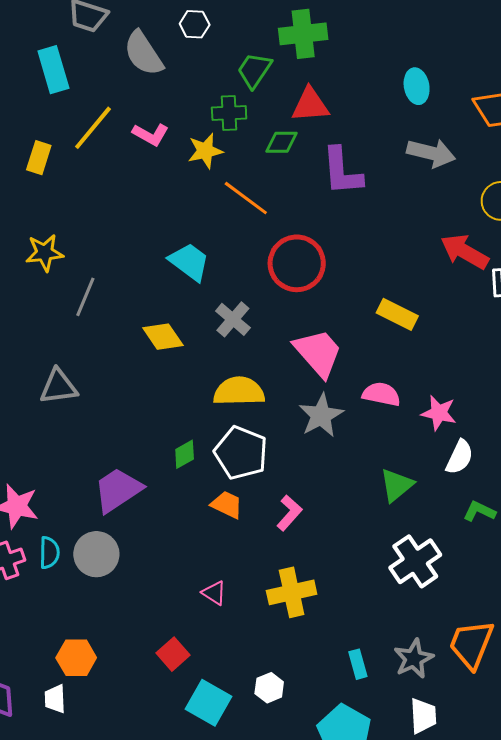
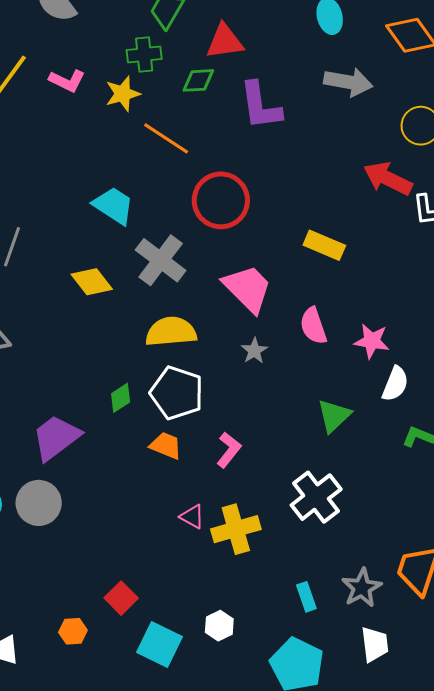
gray cross: (233, 319) -> (161, 260), size x1.4
pink semicircle: (381, 394) -> (313, 326), turned -117
gray star: (321, 415) -> (254, 351), size x0.6
white cross: (415, 561) -> (316, 497), moved
pink triangle: (214, 593) -> (192, 517), moved
orange hexagon: (76, 658) -> (73, 631), moved, size x0.7

